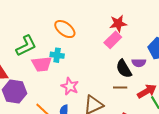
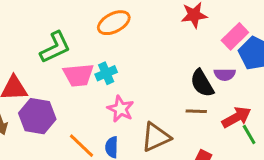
orange ellipse: (65, 29) -> (114, 23), turned -65
pink rectangle: (113, 40) -> (235, 36), moved
cyan cross: (57, 55) -> (106, 73), moved, turned -32

